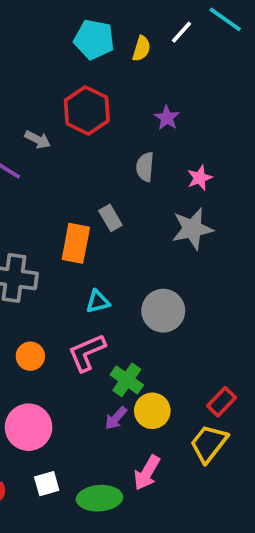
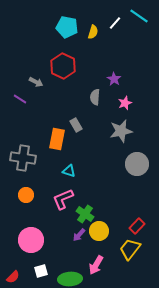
purple star: (167, 118) -> (114, 79), moved
cyan triangle: (98, 302) -> (69, 171), turned 32
gray circle: (163, 311) -> (137, 164), moved
orange circle: (30, 356) -> (26, 195), moved

